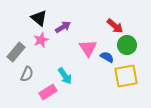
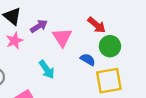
pink triangle: (88, 48) -> (62, 37), moved
cyan arrow: (65, 76) -> (47, 70), moved

